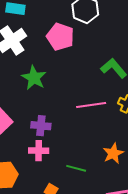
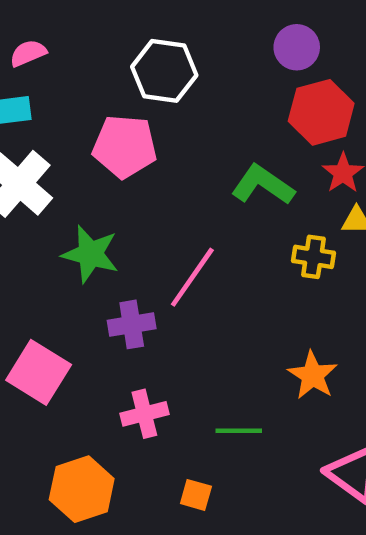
pink line: (91, 105) -> (192, 277), moved, turned -32
purple cross: (41, 126) -> (132, 324), moved

